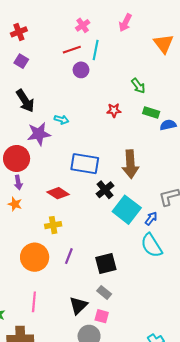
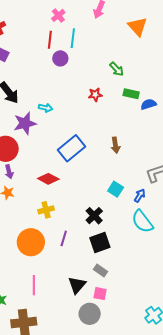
red line: (72, 50) -> (50, 40), turned -60
blue rectangle: (85, 164) -> (72, 148), turned -44
brown arrow: (130, 164) -> (115, 145), size x0.6
black cross: (105, 190) -> (94, 216), moved
cyan square: (127, 210) -> (116, 189), size x0.6

